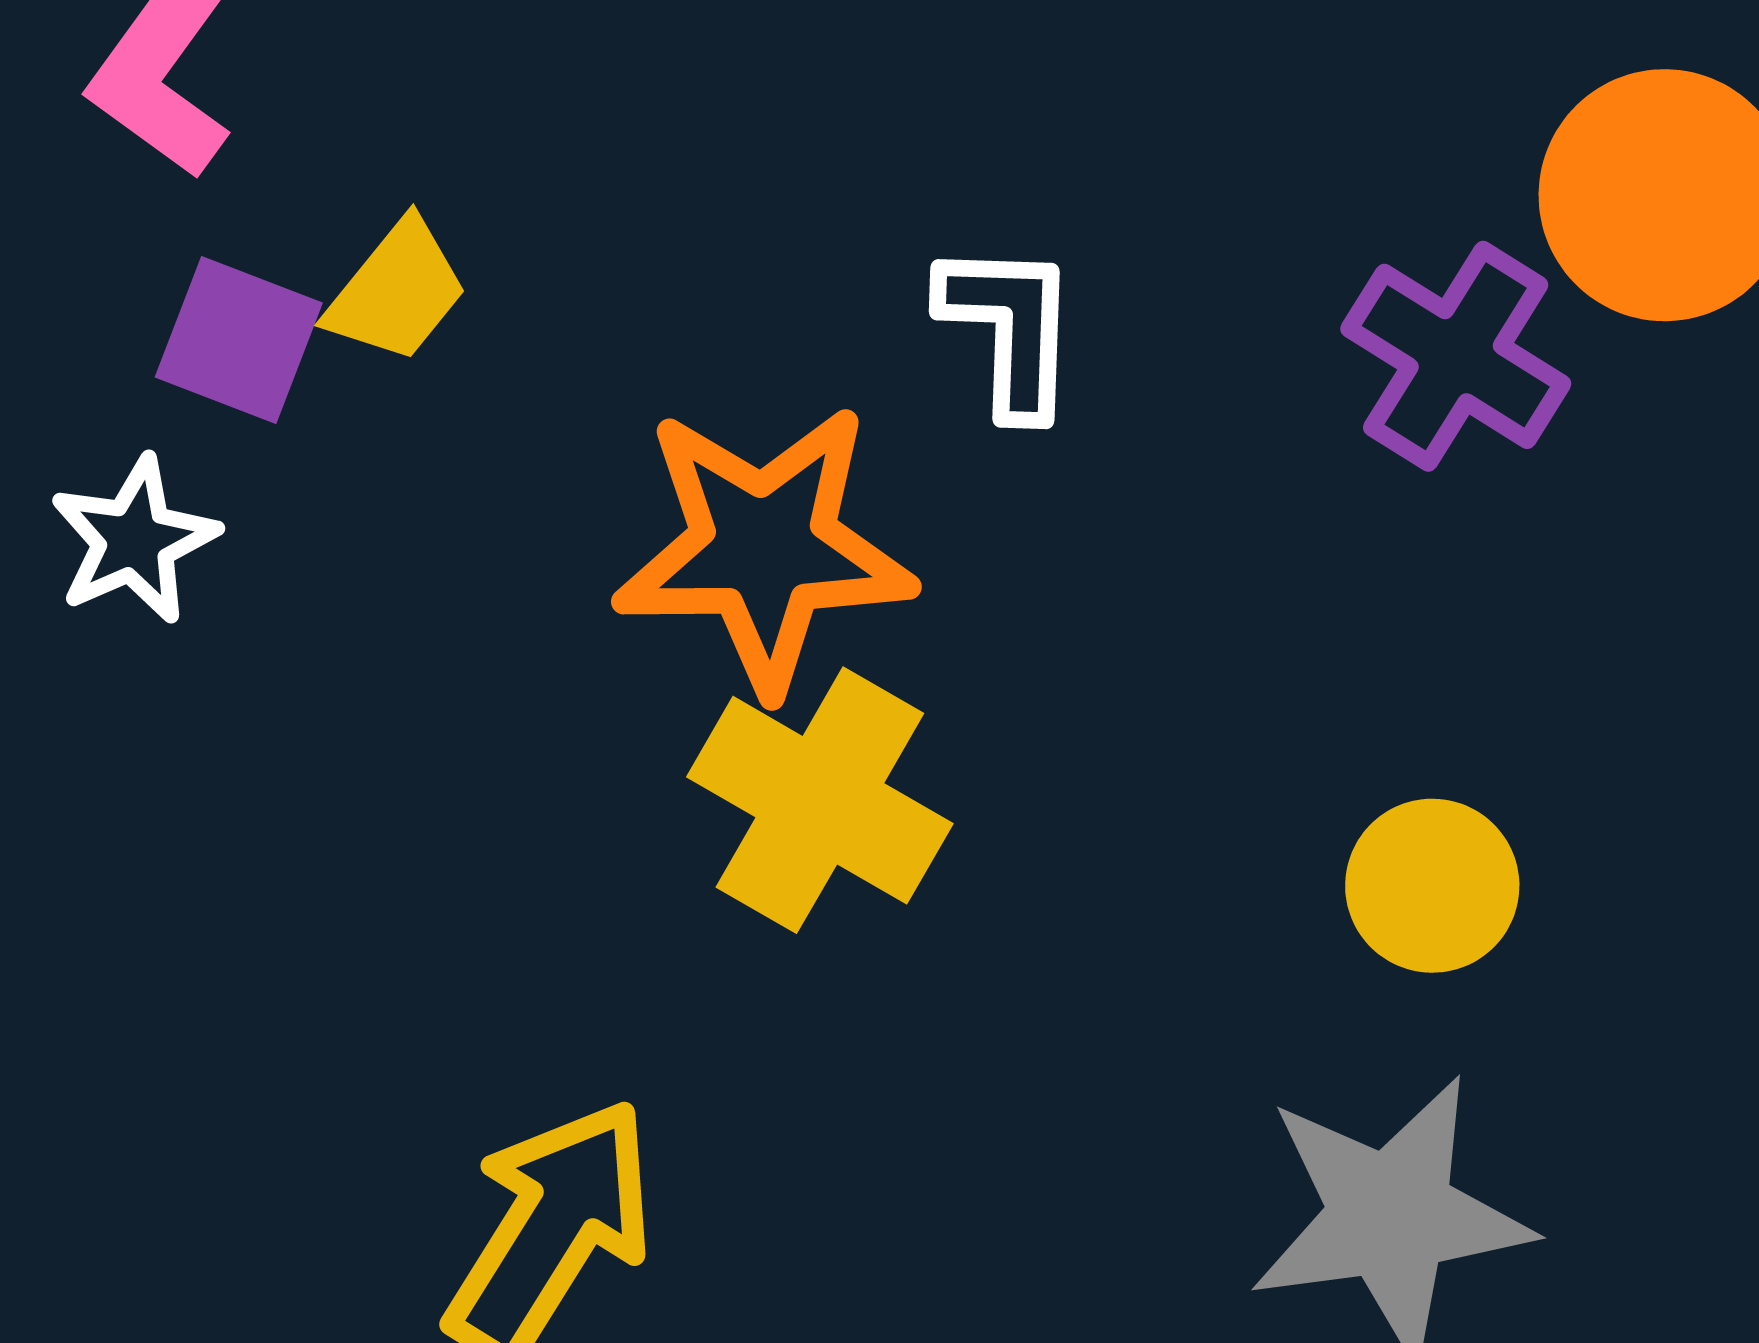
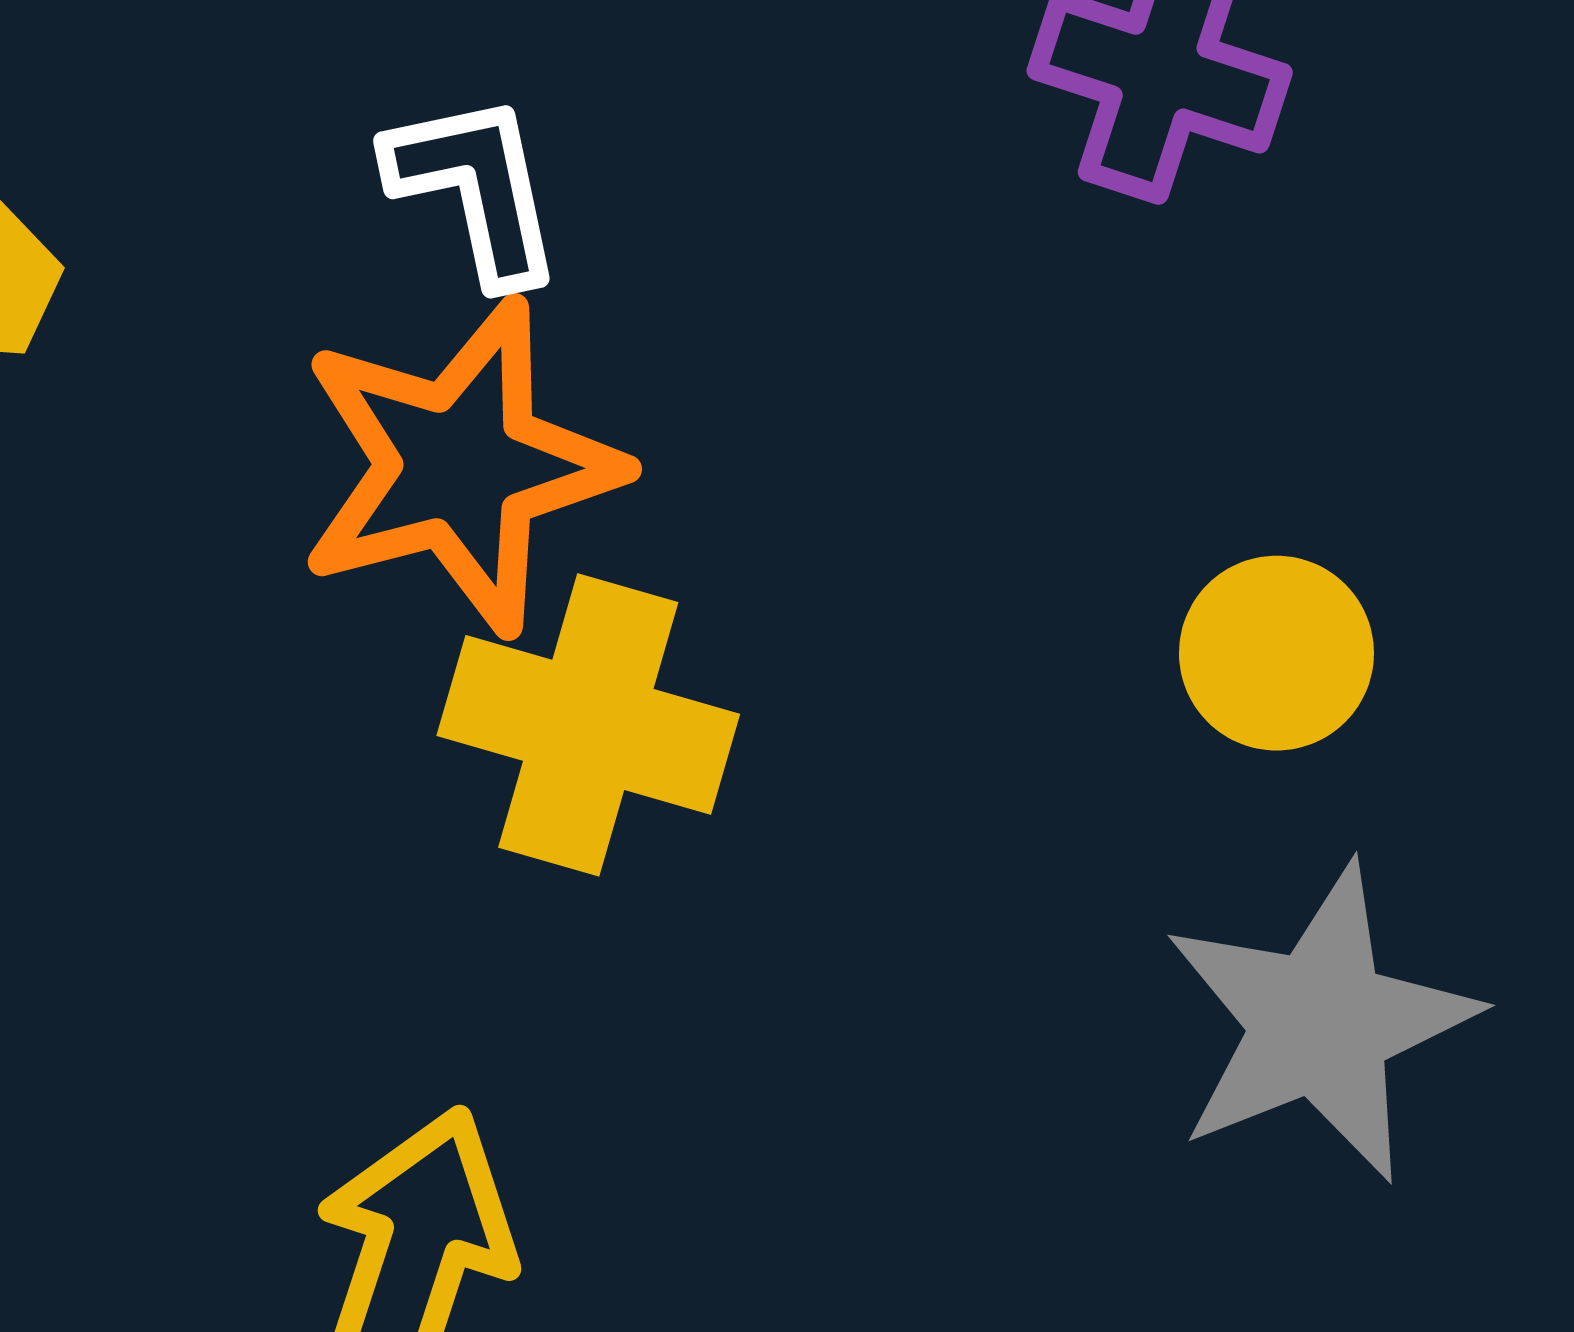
white L-shape: (1009, 328) -> (475, 188), moved

